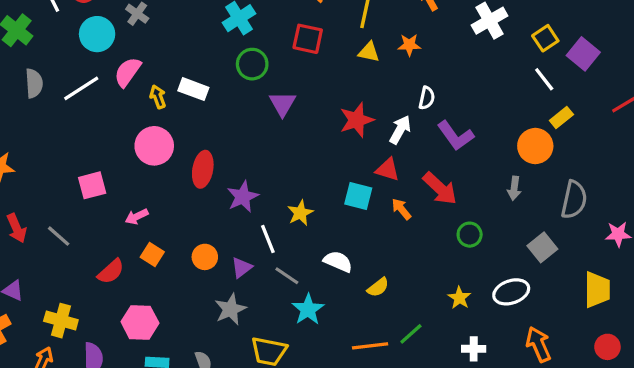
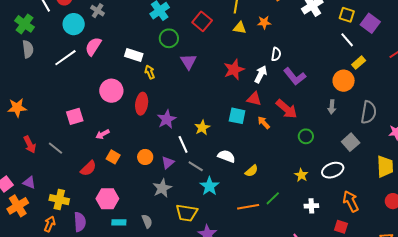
yellow square: (545, 38) -> (347, 15), turned -35
red square: (308, 39) -> (202, 21), turned 30
gray semicircle: (34, 83) -> (28, 49), moved
yellow arrow: (158, 97) -> (150, 72), moved

